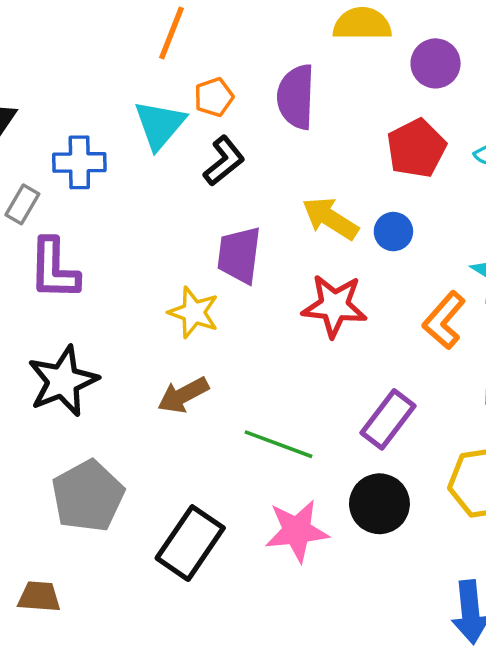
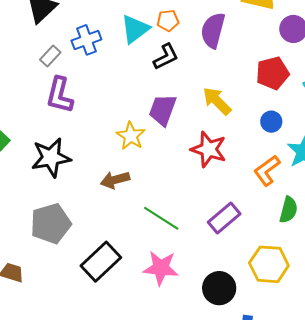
blue cross: (79, 162) -> (86, 40), turned -32
blue circle: (393, 232) -> (271, 122), moved
black circle: (379, 504) -> (219, 288), moved

